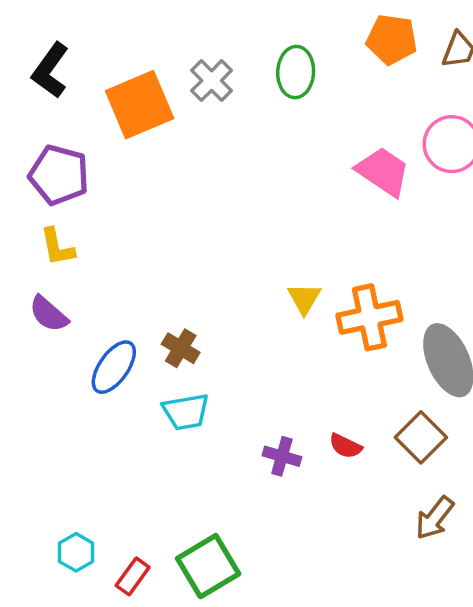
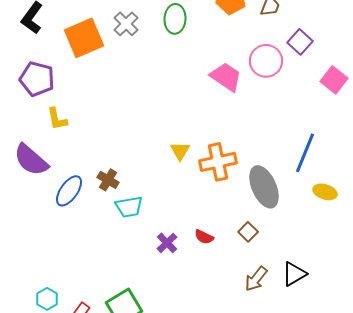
yellow L-shape: (57, 247) -> (57, 119), moved
purple semicircle: (49, 314) -> (31, 160), size x1.5
cyan trapezoid: (186, 412) -> (129, 207), moved
brown square: (421, 437) -> (248, 232), size x0.7
purple cross: (282, 456) -> (167, 243), turned 30

